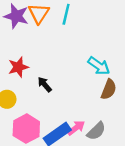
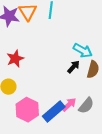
black arrow: (45, 84) -> (74, 67), moved, turned 88

